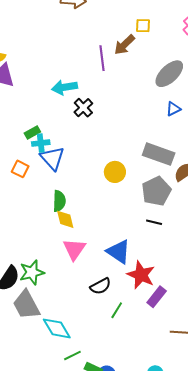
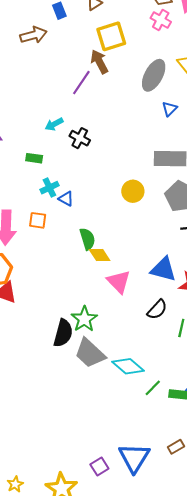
yellow square: (143, 26) -> (111, 36), size x1.8
brown arrow: (125, 45) -> (99, 62), turned 125
purple line: (102, 58) -> (81, 83), turned 60
cyan arrow: (64, 87) -> (54, 124), size x0.7
green rectangle: (32, 132) -> (34, 158), moved, turned 56
blue triangle: (52, 158) -> (66, 199), size x0.6

